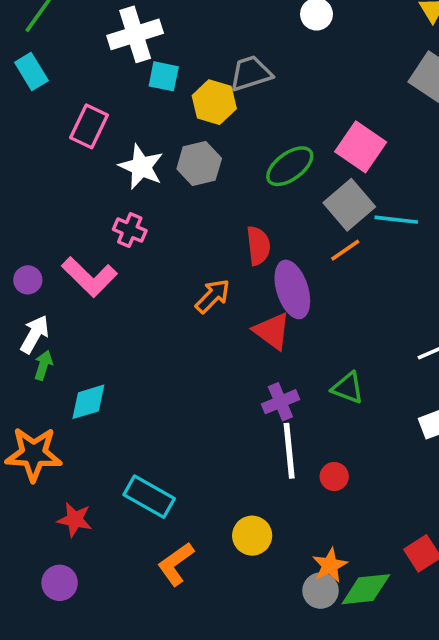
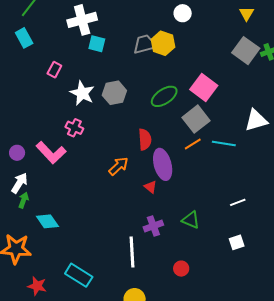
yellow hexagon: (214, 102) -> (163, 43), moved
pink rectangle: (89, 126) -> (54, 70), size x0.7
cyan line: (396, 220) -> (224, 144), moved
red triangle: (272, 331) -> (150, 187), size x0.6
cyan diamond: (88, 402) -> (47, 221), turned 70
white line: (289, 451) -> (132, 252), moved

